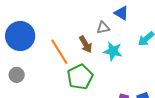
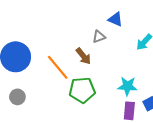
cyan star: (113, 51) -> (127, 86), moved
green pentagon: (80, 77) -> (82, 90), turned 30

